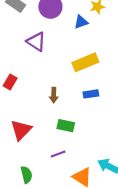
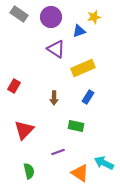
purple triangle: (36, 42) -> (56, 49), moved
blue rectangle: (91, 94) -> (88, 97), turned -48
green rectangle: (66, 126) -> (76, 126), moved

